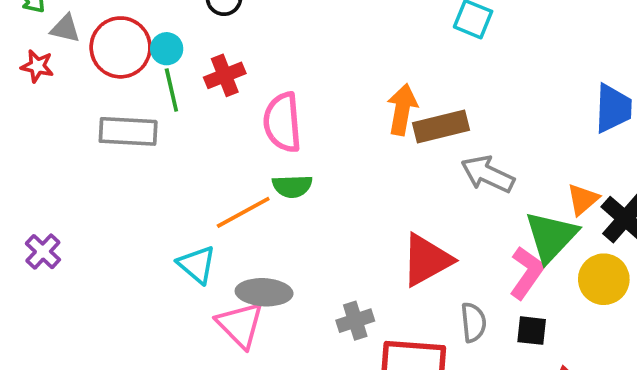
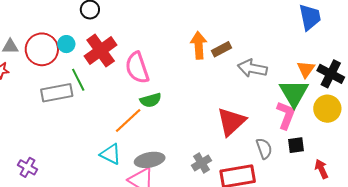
red cross: (225, 75) -> (101, 50), size x1.5
green line: (171, 90) -> (78, 80), moved
brown rectangle: (441, 127) -> (221, 49), size x0.7

